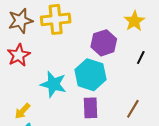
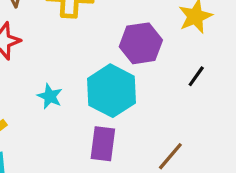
cyan star: (53, 84) -> (50, 96), size x0.6

